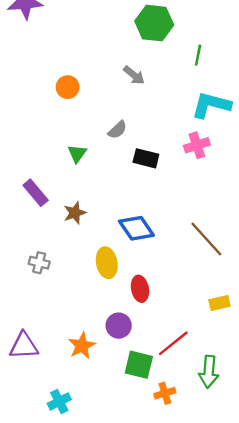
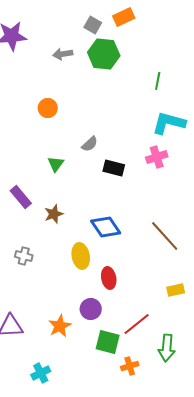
green hexagon: (154, 23) -> (104, 54), moved
gray arrow: (134, 75) -> (63, 54), moved, turned 132

